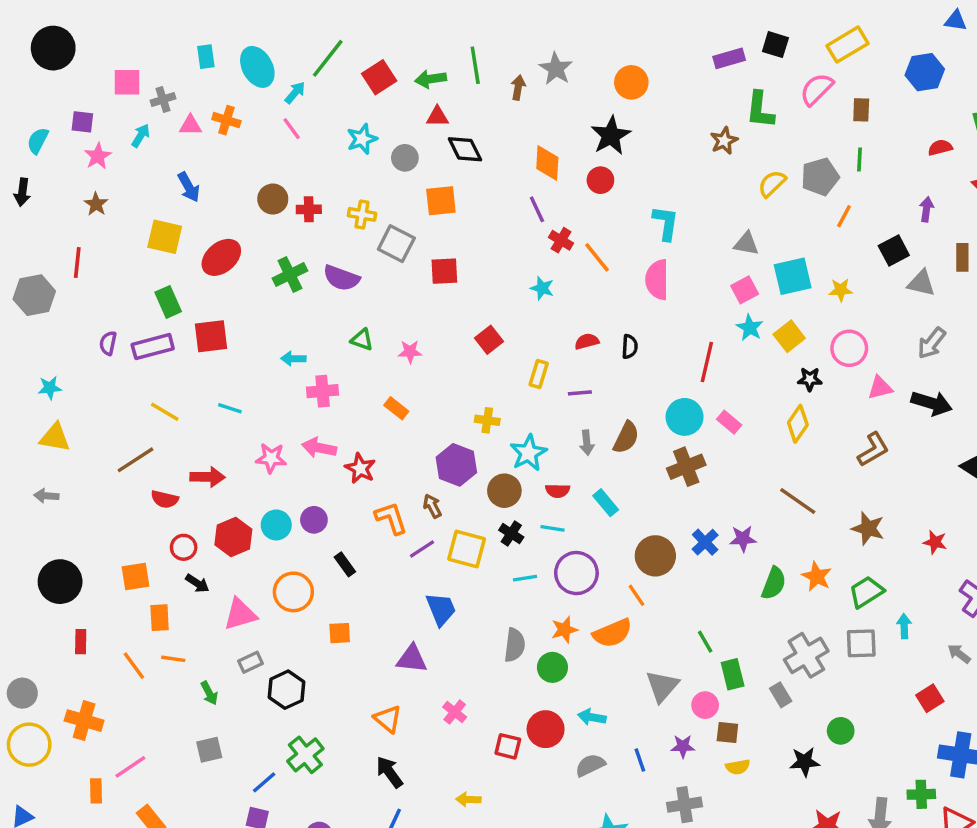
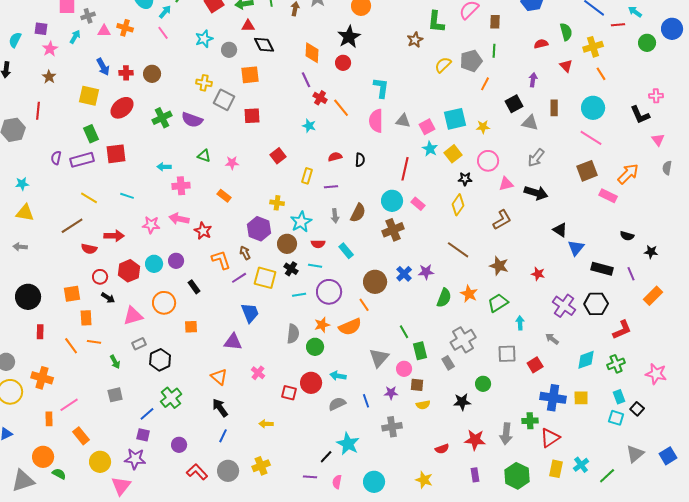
red cross: (309, 209) -> (126, 73), moved
gray triangle: (746, 244) -> (403, 121), moved
gray square: (861, 643) -> (507, 354), moved

